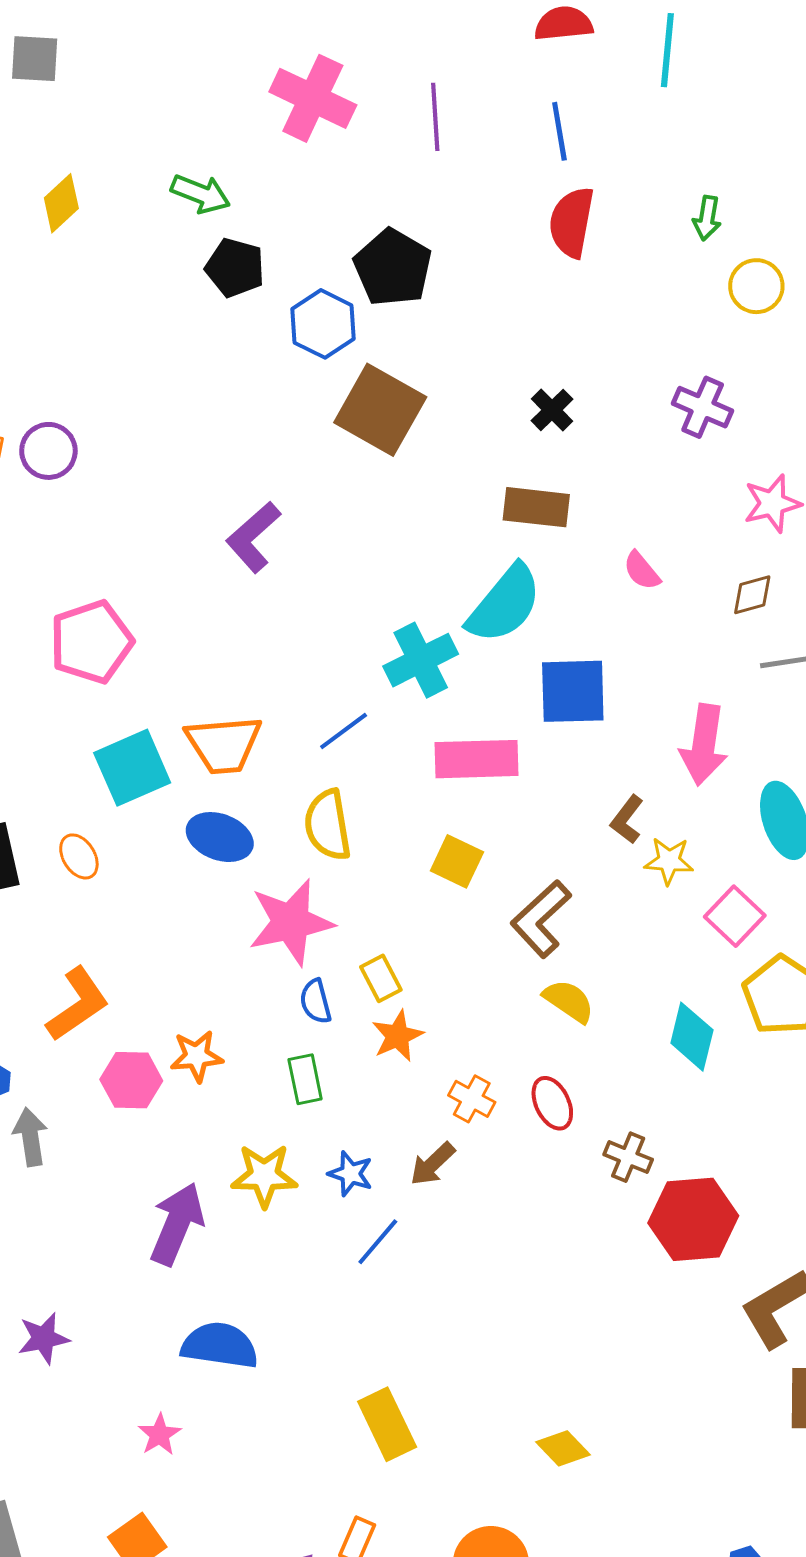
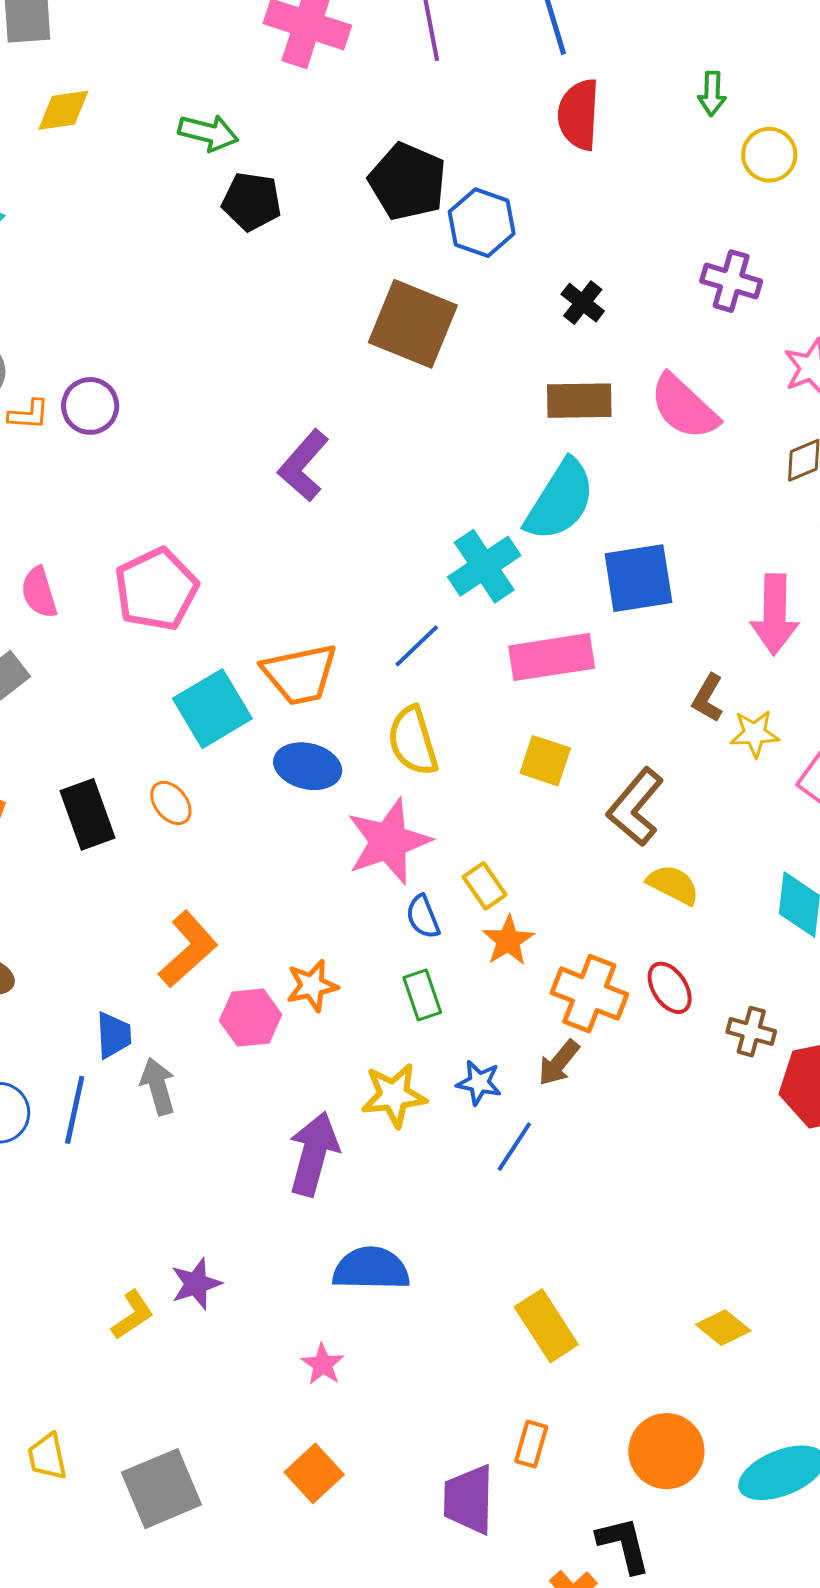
yellow diamond: (61, 203) -> (63, 110), moved, turned 42
blue hexagon: (323, 324) -> (482, 223), moved
pink semicircle: (642, 571) -> (684, 407), moved, size x1.8
orange cross: (472, 1099) -> (589, 994), size x1.6

